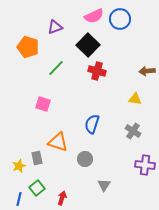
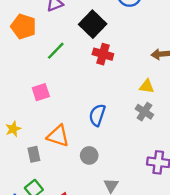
pink square: (43, 104) -> (41, 92), turned -35
gray cross: (133, 131) -> (144, 112), moved
yellow star: (19, 166) -> (13, 129), moved

